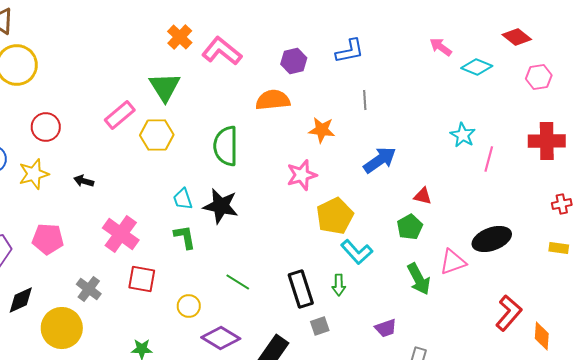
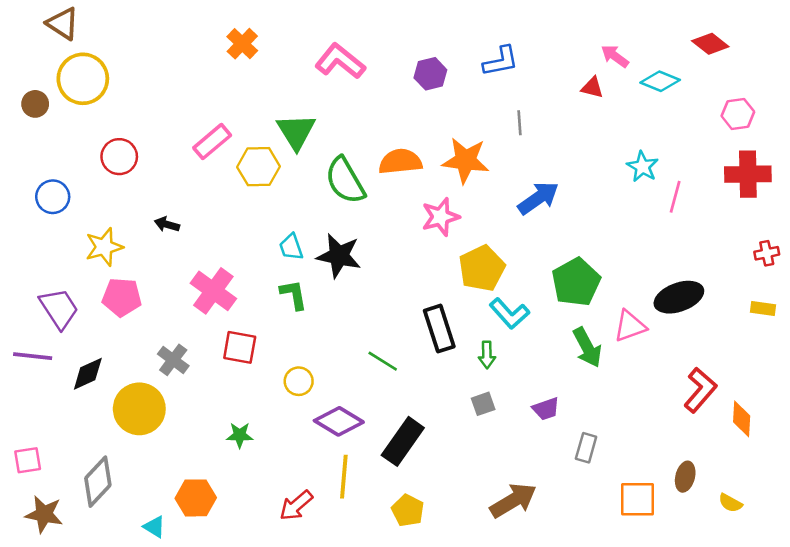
orange cross: (180, 37) -> (242, 44), moved
pink hexagon: (539, 77) -> (738, 114), moved
green triangle: (165, 87) -> (296, 131), moved
orange semicircle: (273, 100) -> (400, 162), moved
orange star: (322, 130) -> (466, 160), size x1.4
green semicircle: (226, 146) -> (345, 180), turned -30
yellow star: (34, 174) -> (104, 247), moved
red triangle: (423, 196) -> (592, 88), moved
green pentagon: (410, 227) -> (576, 282), size x1.5
green line: (238, 282) -> (383, 361), moved
black rectangle: (301, 289) -> (439, 329), moved
gray square: (320, 326) -> (483, 404), moved

